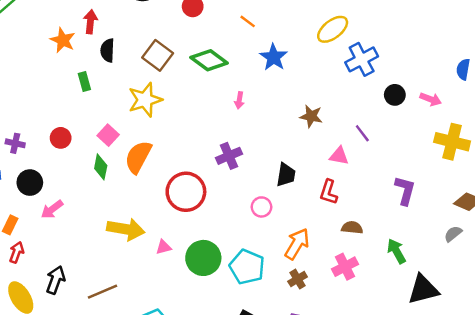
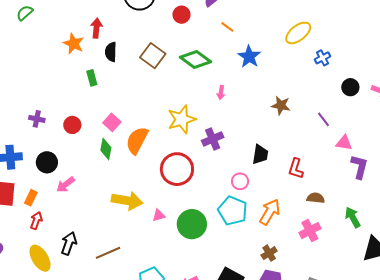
blue cross: (362, 59) -> (323, 58), size x0.6
yellow star: (145, 100) -> (182, 119), moved
purple cross: (15, 143) -> (37, 119), moved
pink triangle: (339, 156) -> (344, 143), moved
cyan pentagon: (247, 267) -> (233, 211), moved
brown cross: (298, 279) -> (269, 253), moved

